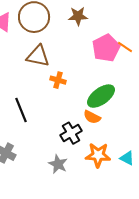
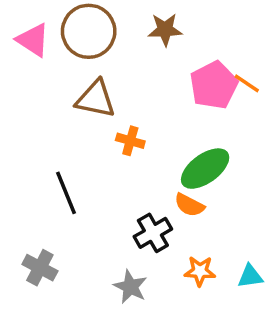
orange star: (98, 155) -> (200, 271), size x0.7
cyan triangle: (127, 158) -> (250, 276), turned -35

